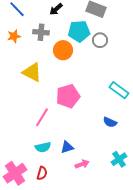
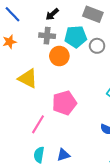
gray cross: (41, 32) -> (47, 36), moved
cyan semicircle: (43, 147) -> (39, 155), turned 112

